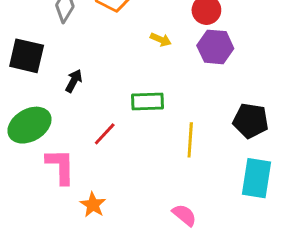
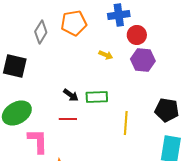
black arrow: (74, 81) -> (71, 95), moved, turned 98
red line: (105, 134) -> (68, 119), turned 48

